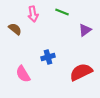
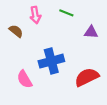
purple triangle: (85, 30) -> (91, 32), turned 40
blue cross: (48, 57) -> (51, 61), size x1.6

